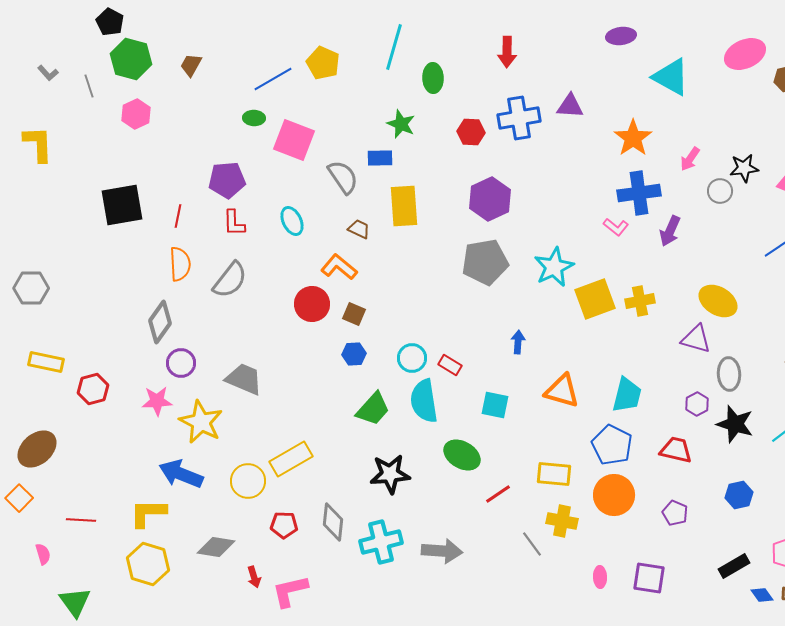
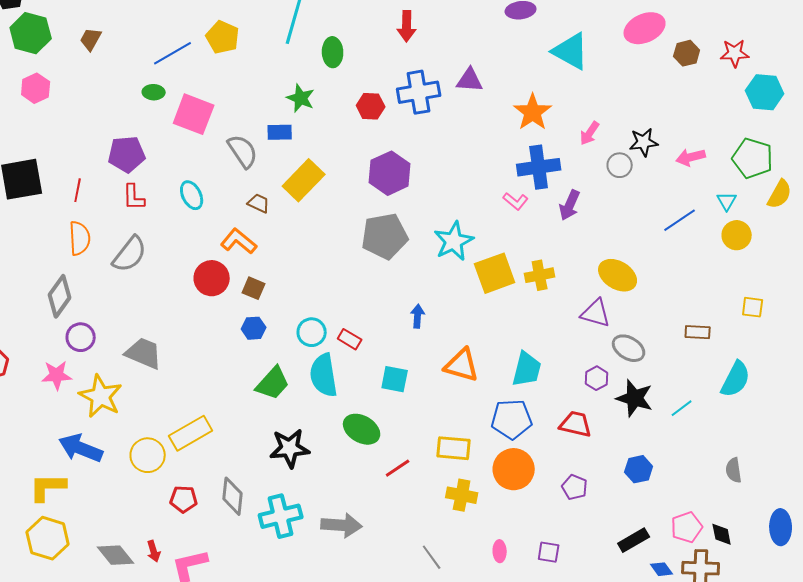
yellow rectangle: (404, 206) -> (304, 180), turned 48
gray ellipse: (729, 374) -> (629, 348), turned -56
blue pentagon: (612, 445) -> (512, 419), turned -30
gray line: (532, 544) -> (432, 557), moved
gray diamond: (216, 547) -> (116, 555), moved, turned 42
purple square: (649, 578) -> (549, 552), size x0.7

